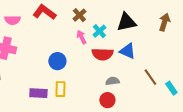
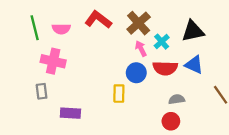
brown cross: (79, 15) -> (139, 23), size x1.5
blue circle: (57, 61) -> (136, 73), moved
yellow rectangle: (60, 89) -> (119, 94), moved
purple rectangle: (38, 93) -> (70, 113), moved

